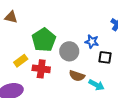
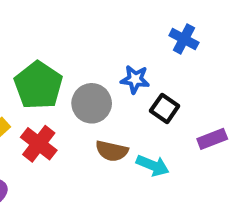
black square: (105, 57) -> (165, 108), turned 32
red cross: (41, 69) -> (39, 144), turned 36

